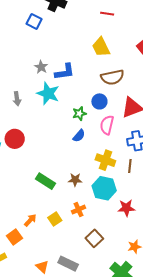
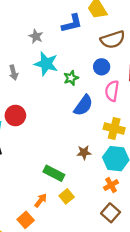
blue L-shape: (65, 72) -> (72, 23), moved
green star: (79, 114) -> (71, 78), moved
blue semicircle: (79, 136) -> (83, 105), size x1.5
green rectangle: (46, 181) -> (54, 173), moved
orange cross: (79, 210) -> (111, 185), moved

